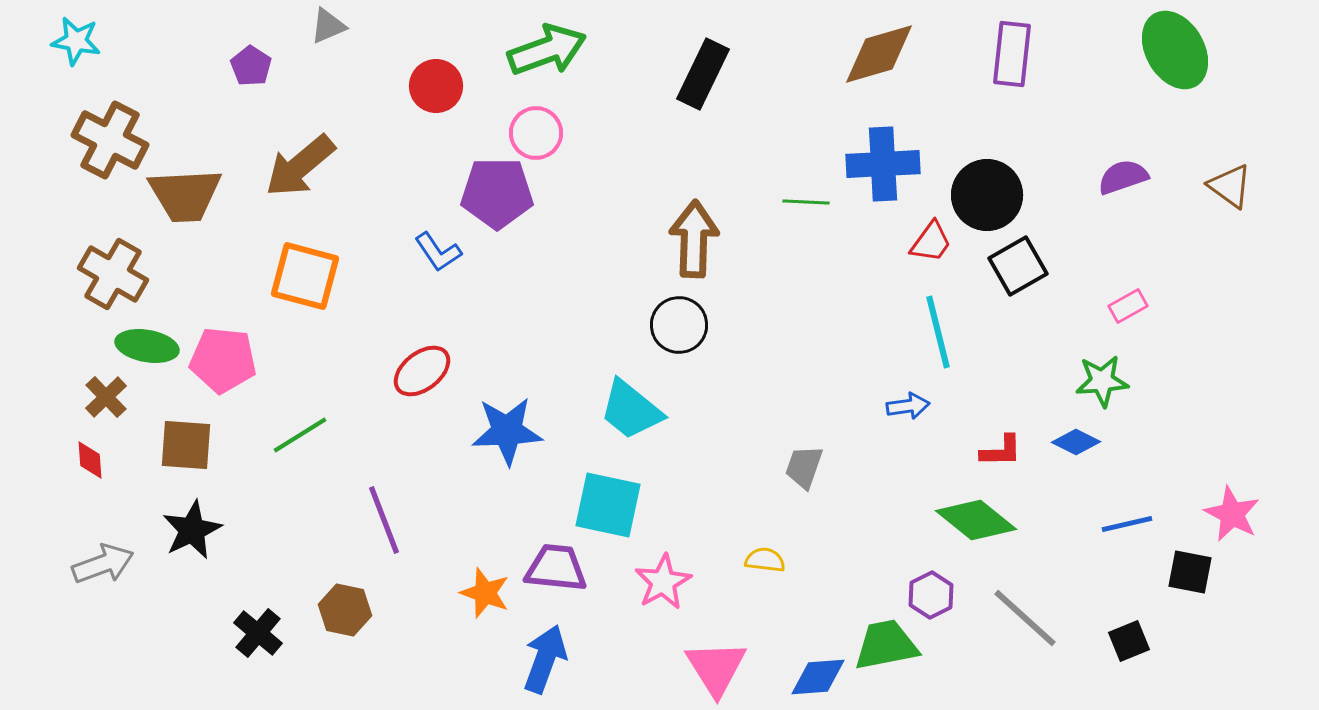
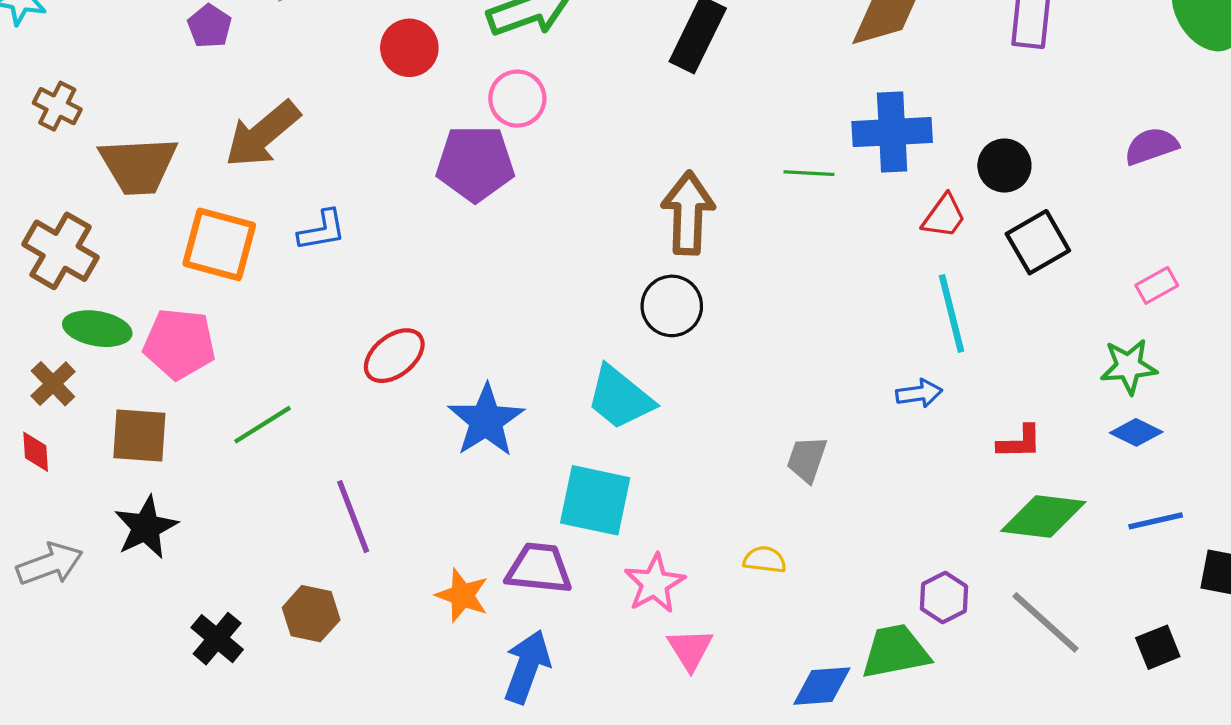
brown cross: (110, 140) -> (57, 106), size x0.6
black circle: (987, 195) -> (1004, 166), size x0.7
blue L-shape: (438, 252) -> (322, 230), moved, turned -66
orange square: (305, 276) -> (219, 244), moved
blue star: (507, 431) -> (486, 420), turned -30
blue diamond: (1076, 442) -> (1136, 432), moved
green diamond: (976, 520) -> (1043, 517), moved, turned -32
pink triangle: (716, 668) -> (690, 649), moved, size x0.7

